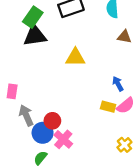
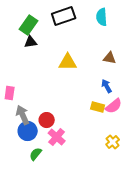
black triangle: (35, 36) -> (31, 42), size x0.6
brown triangle: (124, 37) -> (110, 58), moved
blue circle: (43, 133) -> (28, 131), moved

